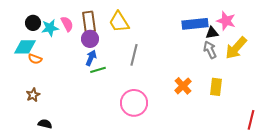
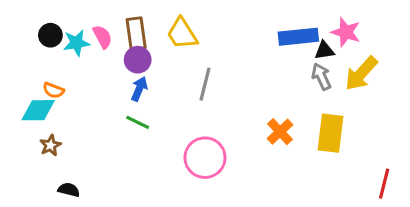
cyan diamond: (25, 47) -> (38, 110), moved
green line: (98, 70) -> (138, 122), moved, turned 42
yellow rectangle: (216, 87) -> (331, 133), size x1.4

